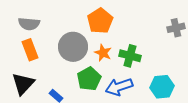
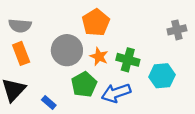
cyan hexagon: (162, 87) -> (162, 76), moved

